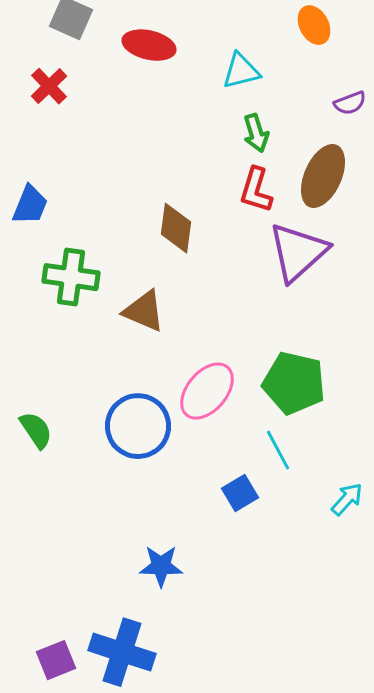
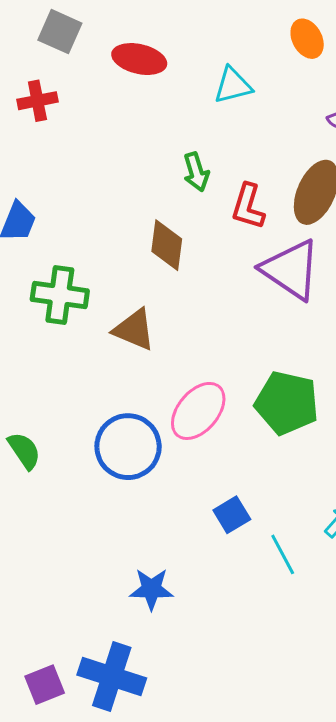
red cross: (49, 86) -> (37, 101), turned 33
green arrow: (256, 133) -> (196, 172), moved
purple triangle: (298, 252) -> (291, 270), turned -44
cyan line: (278, 450) -> (283, 554), moved

